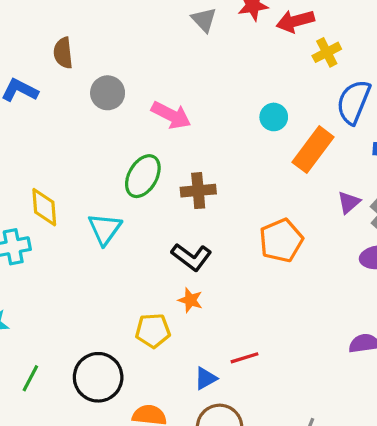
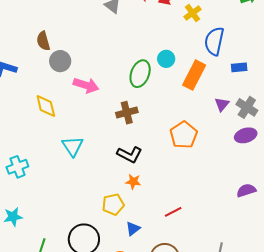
brown semicircle: (63, 53) -> (43, 41), moved
pink arrow: (171, 115) -> (86, 85), moved
green ellipse: (143, 176) -> (140, 74), moved
yellow diamond: (44, 207) -> (46, 106), moved
blue triangle: (206, 378) -> (133, 229), moved

